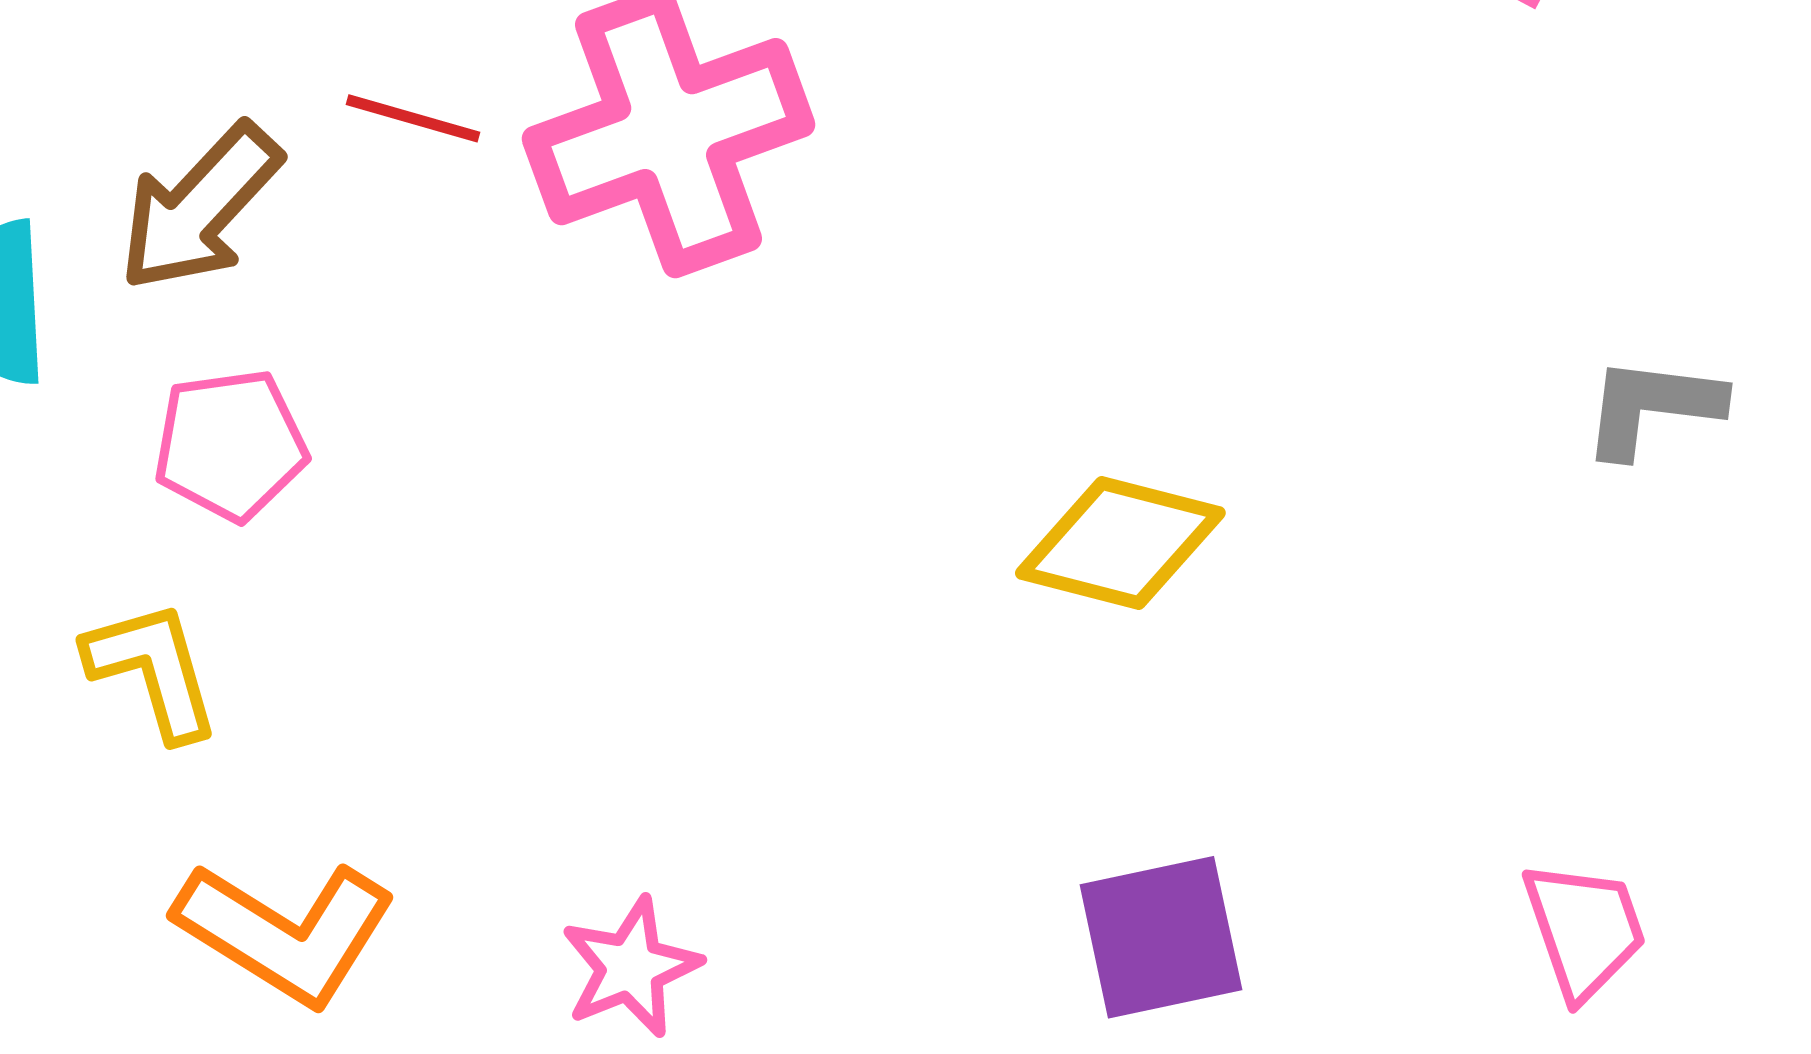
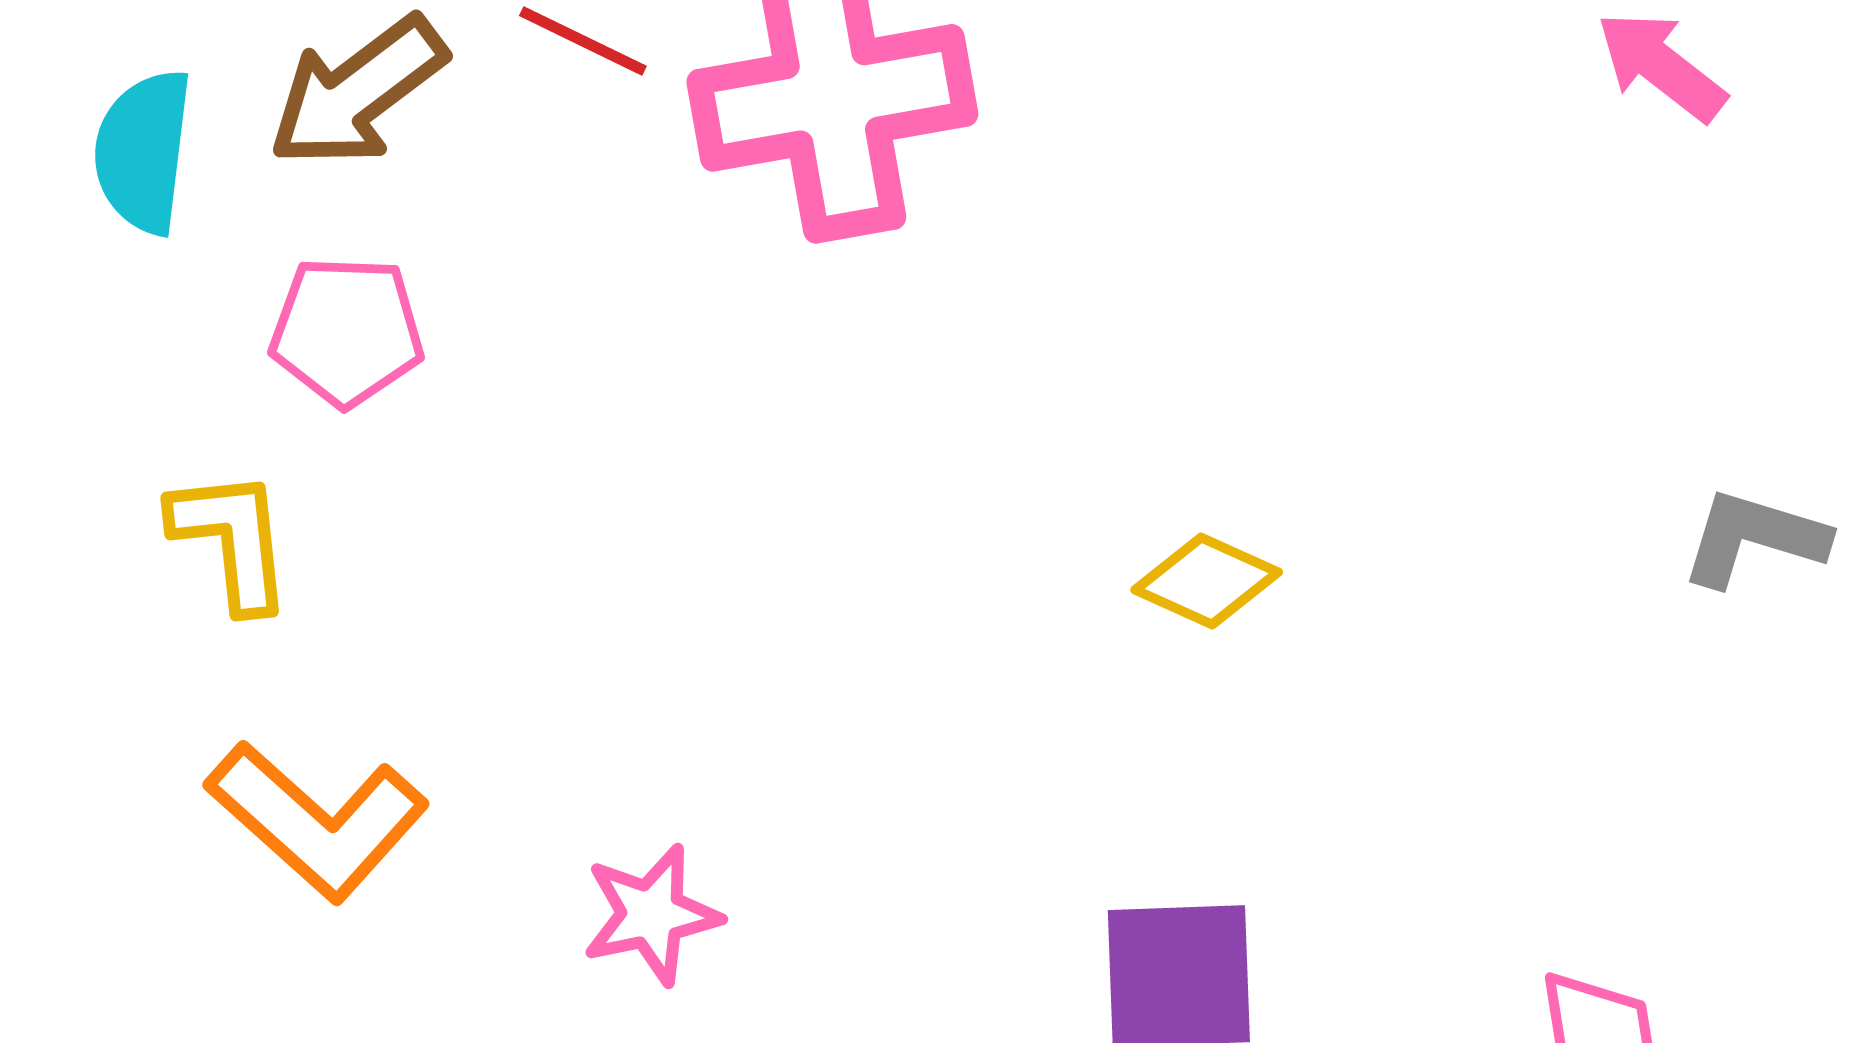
yellow diamond: (1120, 543) -> (1207, 581), size x0.7

